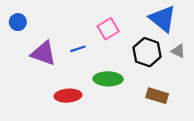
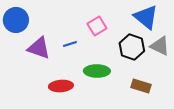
blue circle: (18, 22) -> (16, 20), size x1.6
gray triangle: (178, 51) -> (160, 46), size x1.5

